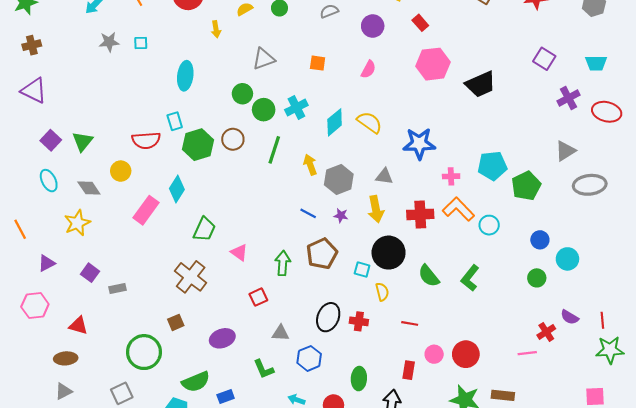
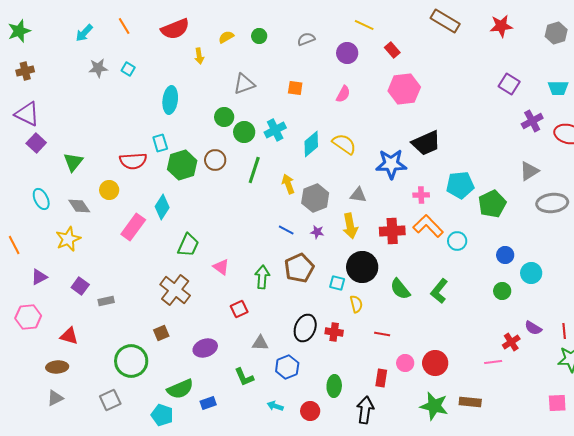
cyan square: (141, 43) -> (128, 69), turned 32
black trapezoid: (481, 84) -> (426, 143), moved
purple square: (51, 140) -> (36, 143), moved

